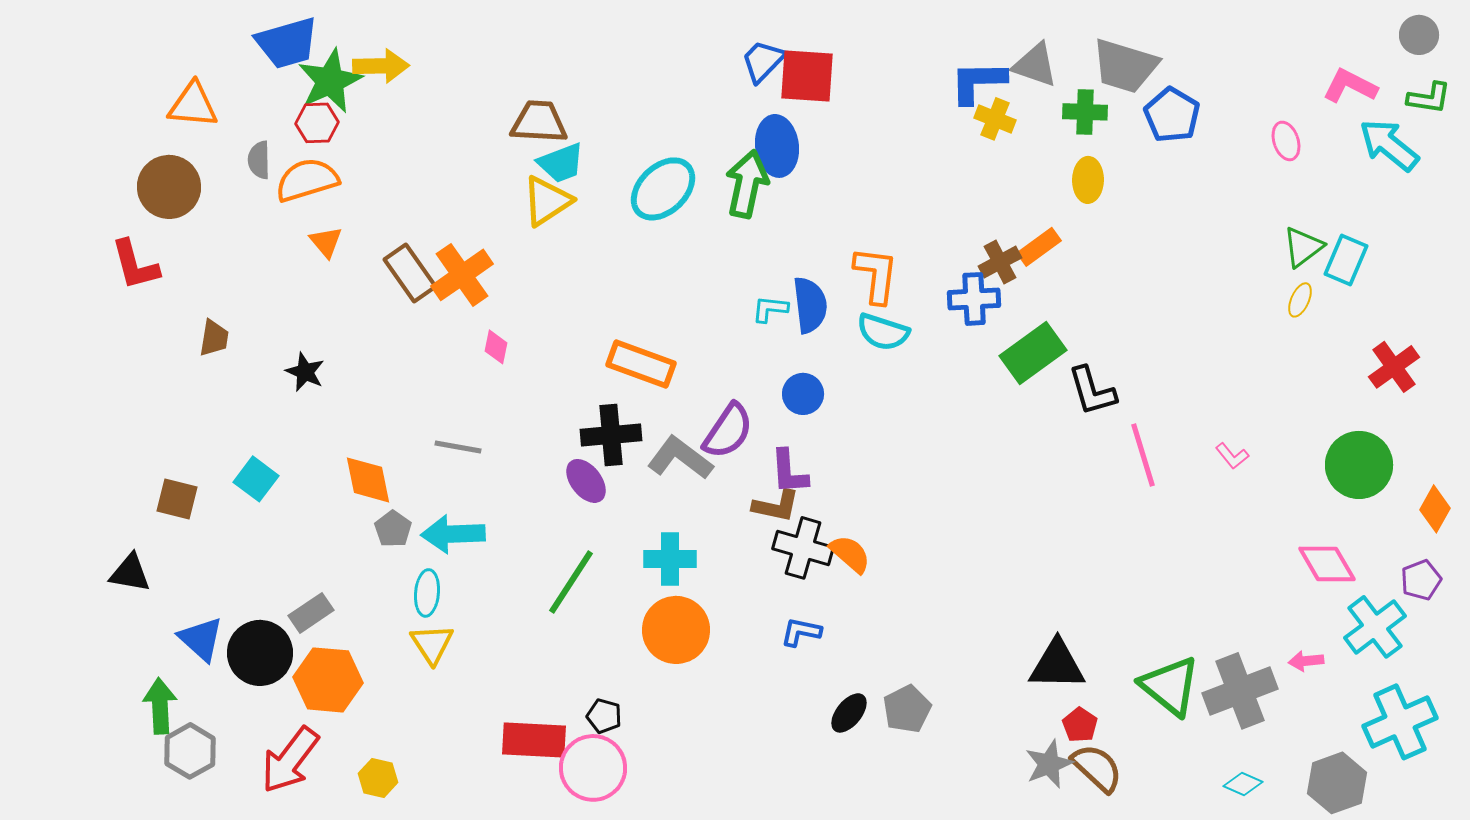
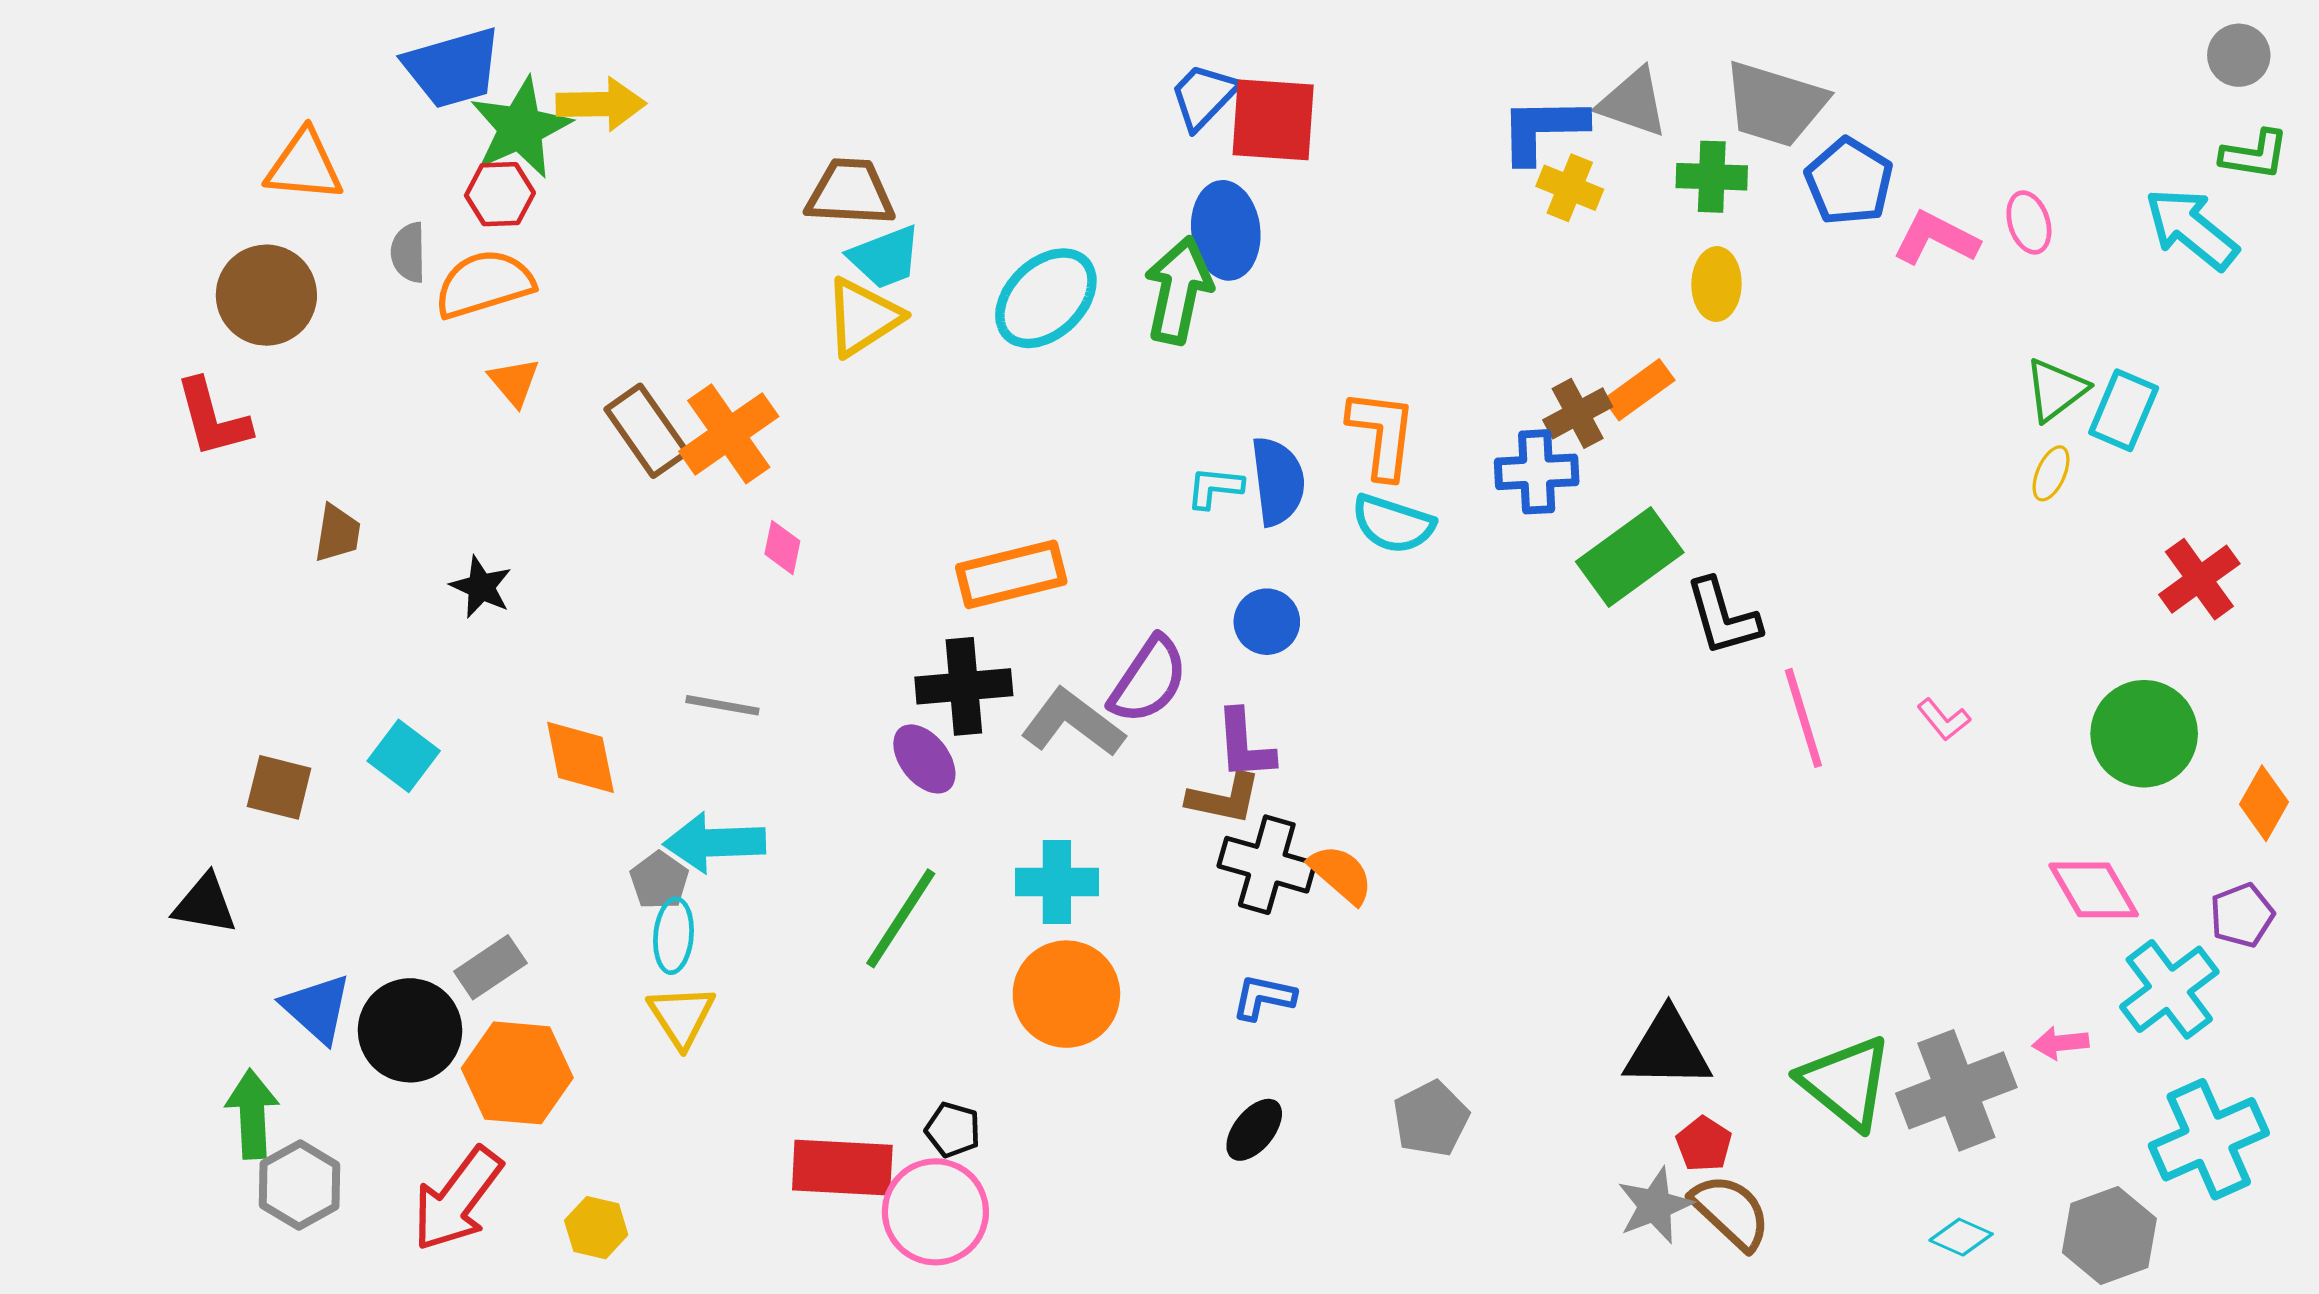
pink L-shape: (1350, 86) -> (1936, 238), moved
orange rectangle: (641, 364) -> (1011, 574), turned -34
gray pentagon: (393, 529) -> (659, 880), moved
black ellipse: (849, 713) -> (1254, 1130), moved

